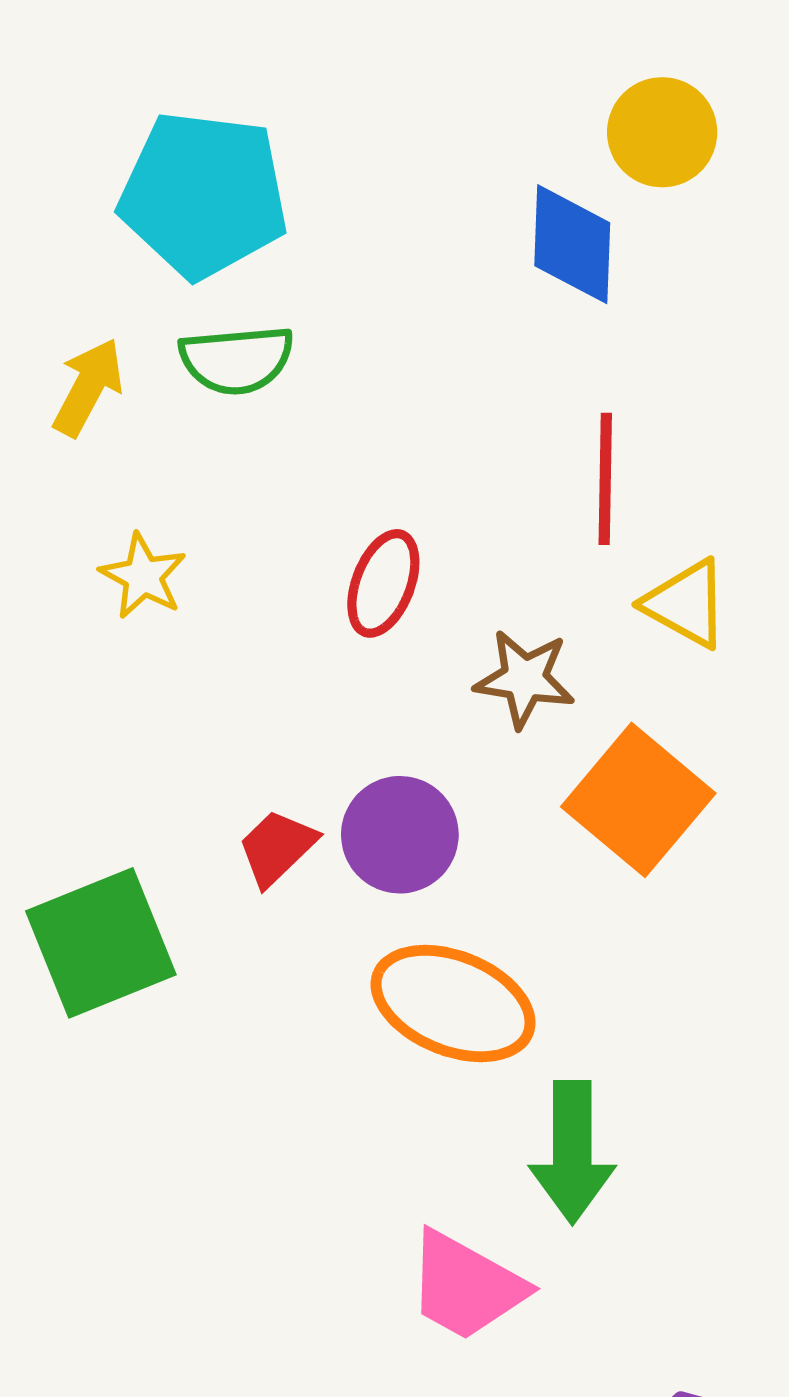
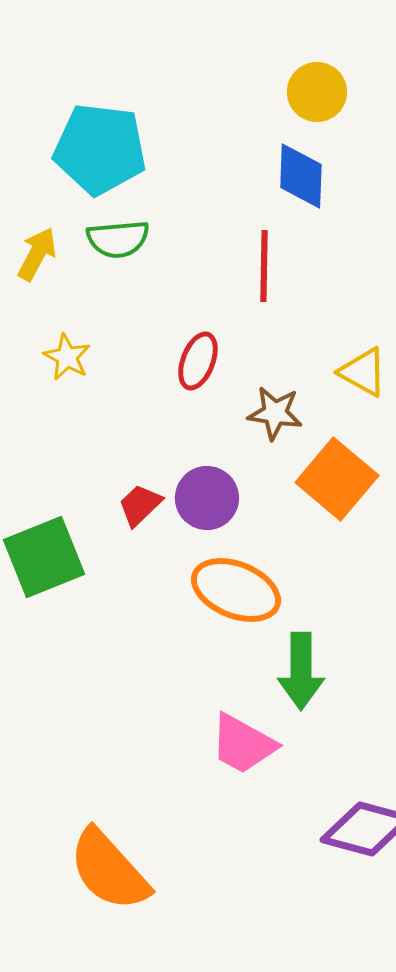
yellow circle: (662, 132) -> (317, 92), moved
red line: (605, 479) -> (264, 266), moved

